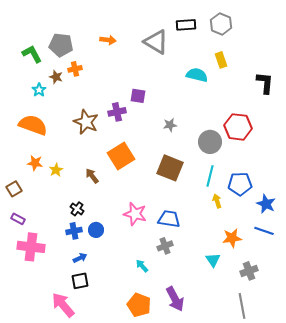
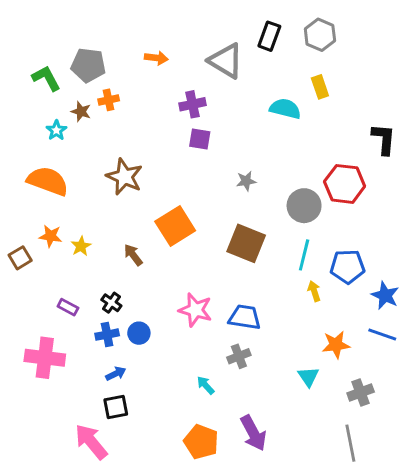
black rectangle: (186, 25) -> (269, 36), turned -66
black L-shape: (265, 83) -> (384, 139), moved
purple cross: (117, 112) -> (193, 104), moved
brown square: (14, 189) -> (20, 258), moved
purple rectangle: (18, 219) -> (68, 307), moved

